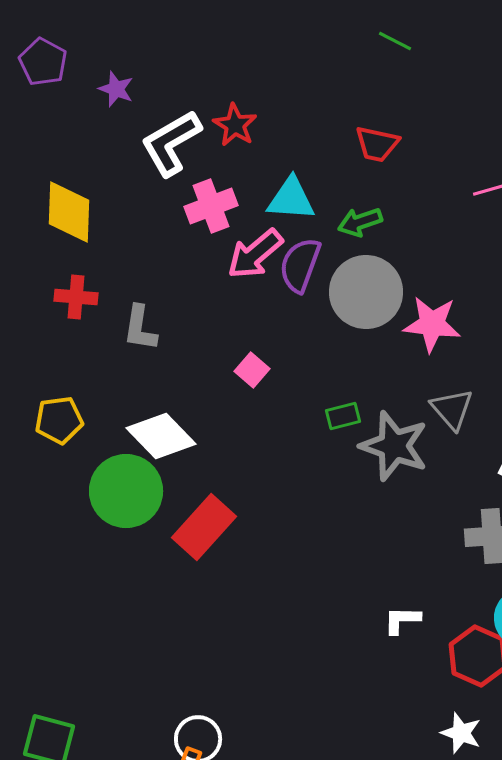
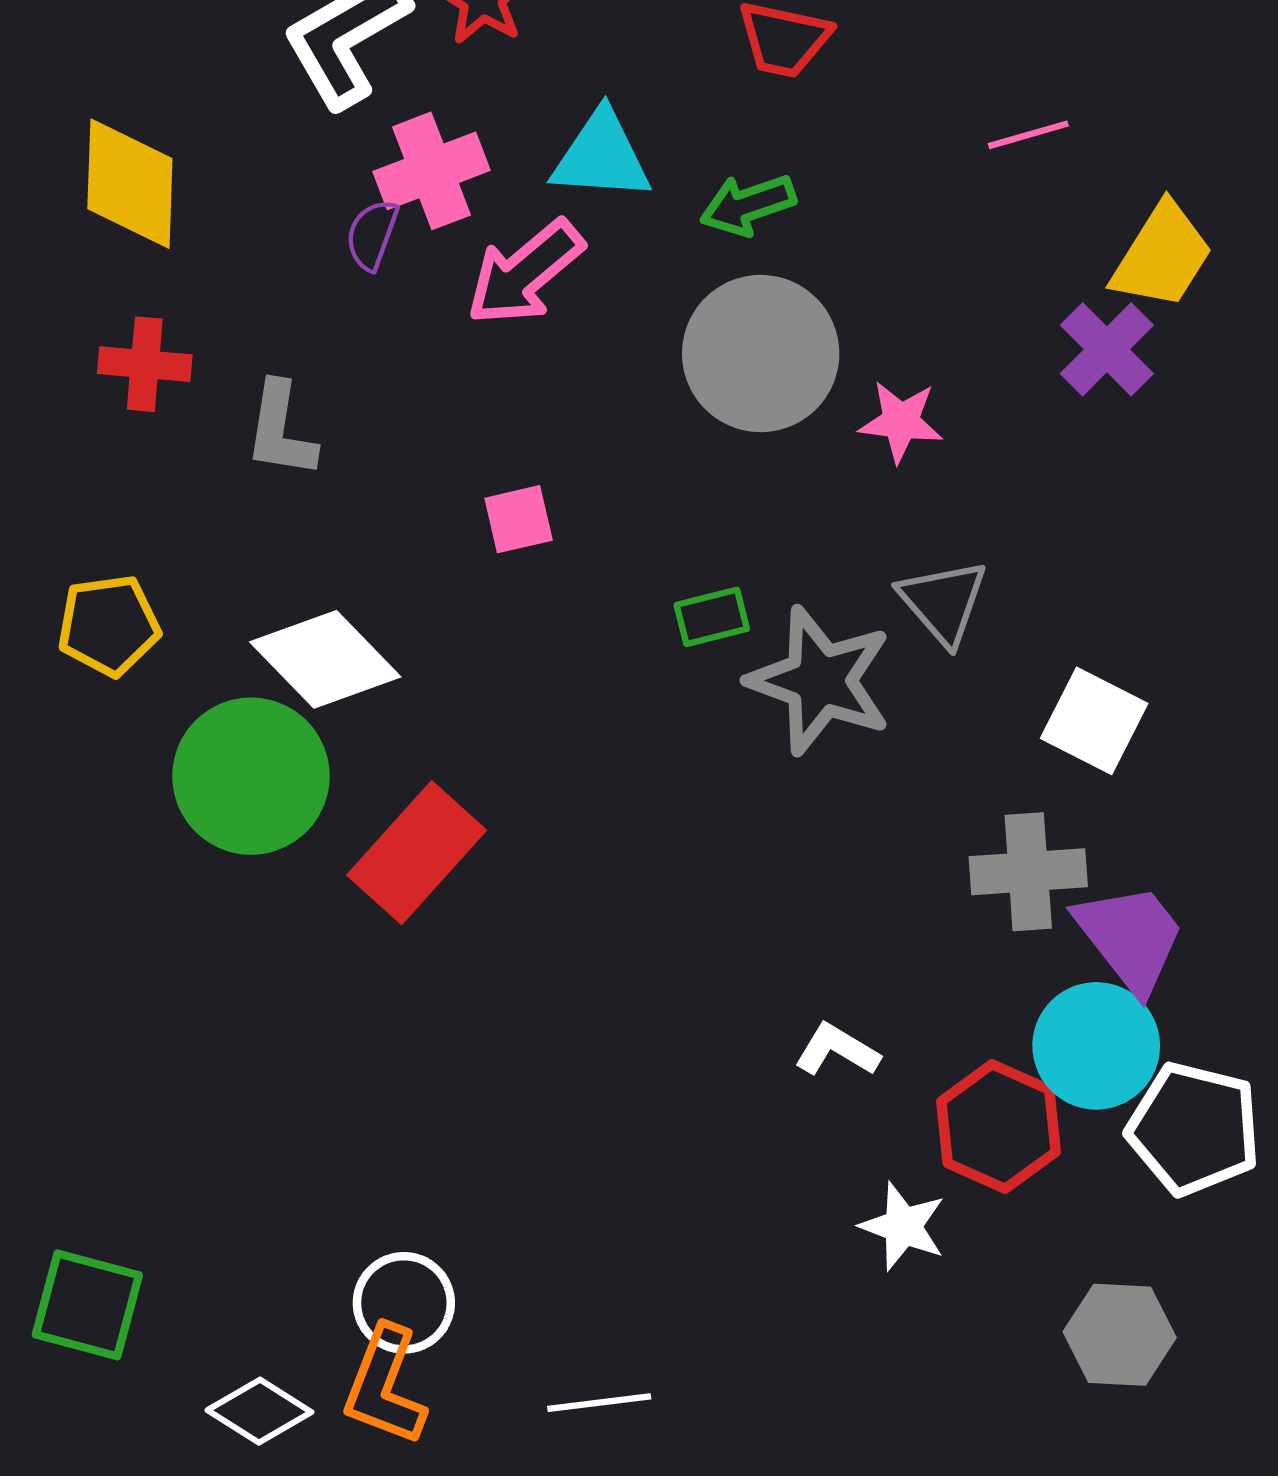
purple semicircle: (300, 265) -> (372, 235), moved, size x0.6
pink star: (432, 324) -> (901, 421), size x0.7
pink square: (252, 370) -> (519, 519), turned 36
white L-shape: (402, 620) -> (837, 1050), turned 30
white star: (461, 733) -> (903, 1226), moved

